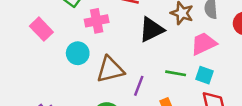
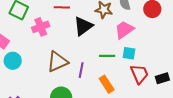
cyan circle: (78, 53) -> (13, 61), moved

